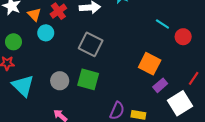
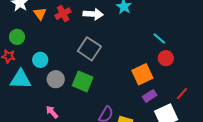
cyan circle: (46, 33) -> (40, 60), moved
red circle: (183, 37) -> (166, 58), moved
orange square: (150, 64) -> (142, 74), turned 30
cyan triangle: (23, 86) -> (21, 79), turned -50

